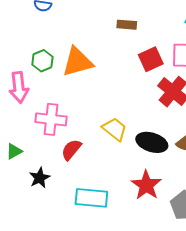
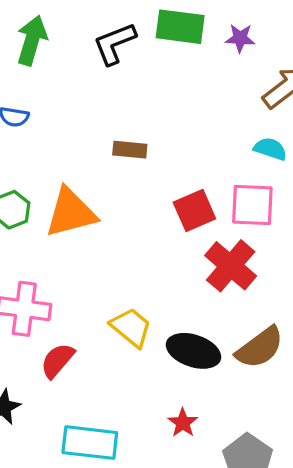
brown rectangle: (127, 25) -> (130, 150), moved
red star: (146, 185) -> (183, 423), size x0.6

